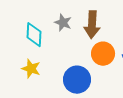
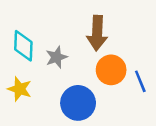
gray star: (63, 23) -> (56, 57), moved, turned 30

